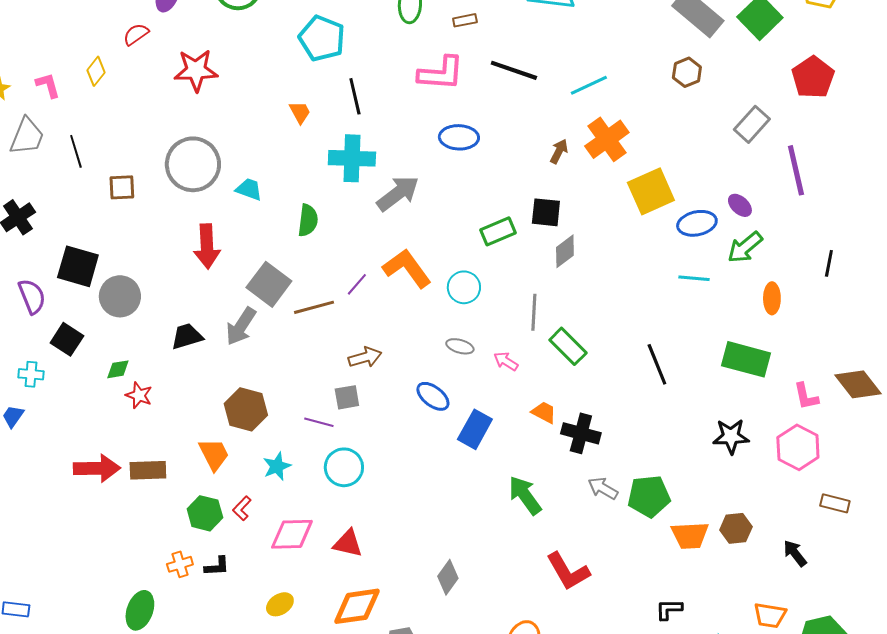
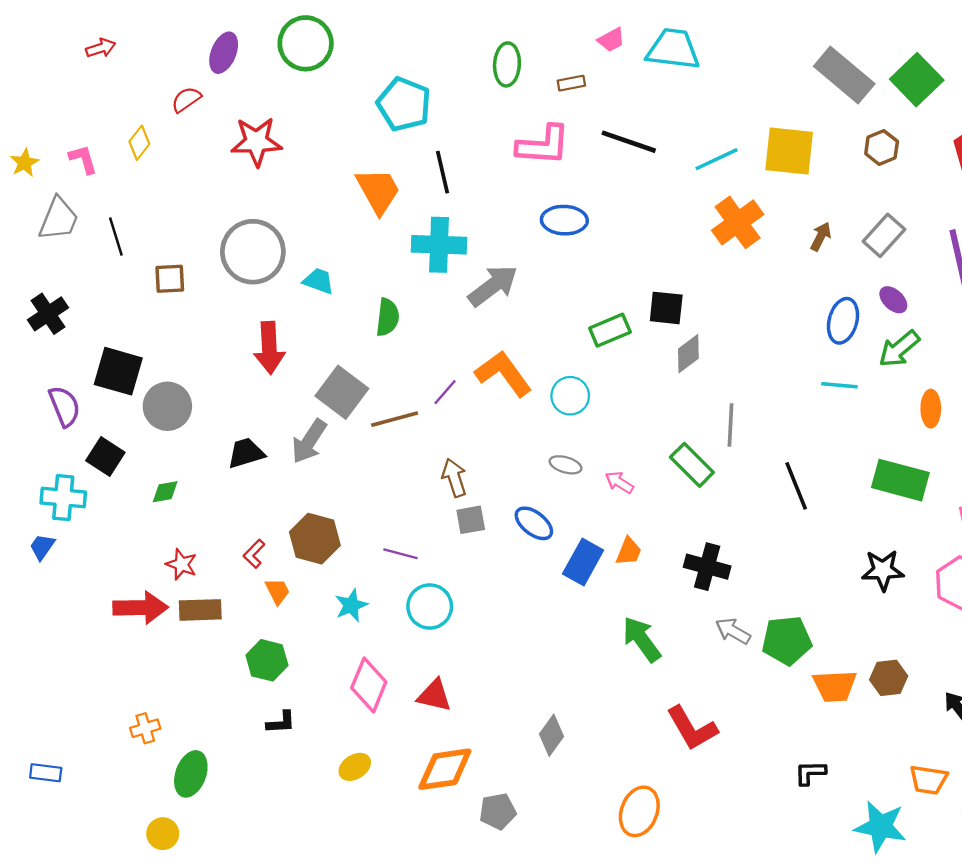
brown hexagon: (687, 72) -> (882, 148), moved
orange trapezoid: (300, 112) -> (378, 191), size x1.8
gray rectangle: (752, 124) -> (884, 235), moved
brown arrow: (559, 151) -> (821, 236), moved
yellow square: (651, 191) -> (789, 151), moved, turned 30
blue ellipse: (697, 223) -> (843, 321), turned -63
gray line: (534, 312) -> (731, 425), moved
brown arrow: (365, 357) -> (454, 478), turned -92
cyan cross: (31, 374) -> (63, 498), size x1.5
red star: (139, 395) -> (181, 564), moved
gray square: (347, 397) -> (471, 520), moved
orange trapezoid: (544, 412) -> (629, 551), moved, turned 84
orange trapezoid: (214, 454) -> (277, 591), size x0.7
red L-shape: (242, 508) -> (254, 554), moved
pink diamond: (292, 534) -> (369, 685), turned -66
orange cross: (180, 564) -> (145, 728), moved

